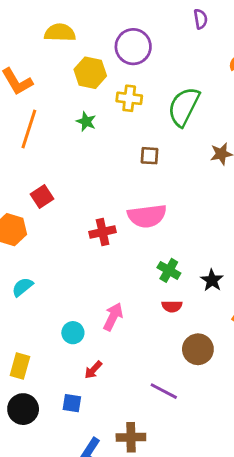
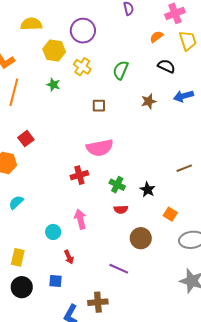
yellow cross: (129, 98) -> (82, 67), turned 30
green semicircle: (184, 107) -> (121, 70), size x0.7
red cross: (103, 232) -> (79, 175), moved
pink arrow: (113, 317) -> (80, 219), turned -36
red arrow: (93, 370) -> (69, 257), turned -64

